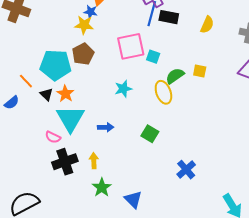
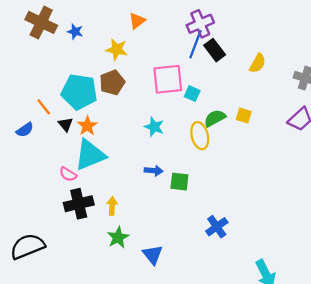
blue star: (91, 12) -> (75, 32), moved
black rectangle: (169, 17) -> (215, 50), turned 36
cyan star: (123, 89) -> (154, 127), turned 30
cyan triangle: (70, 119) -> (90, 155), turned 32
blue arrow: (106, 127) -> (154, 171), moved
green square: (150, 134) -> (179, 182), turned -30

